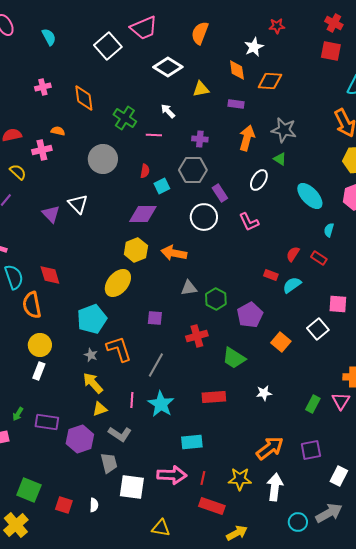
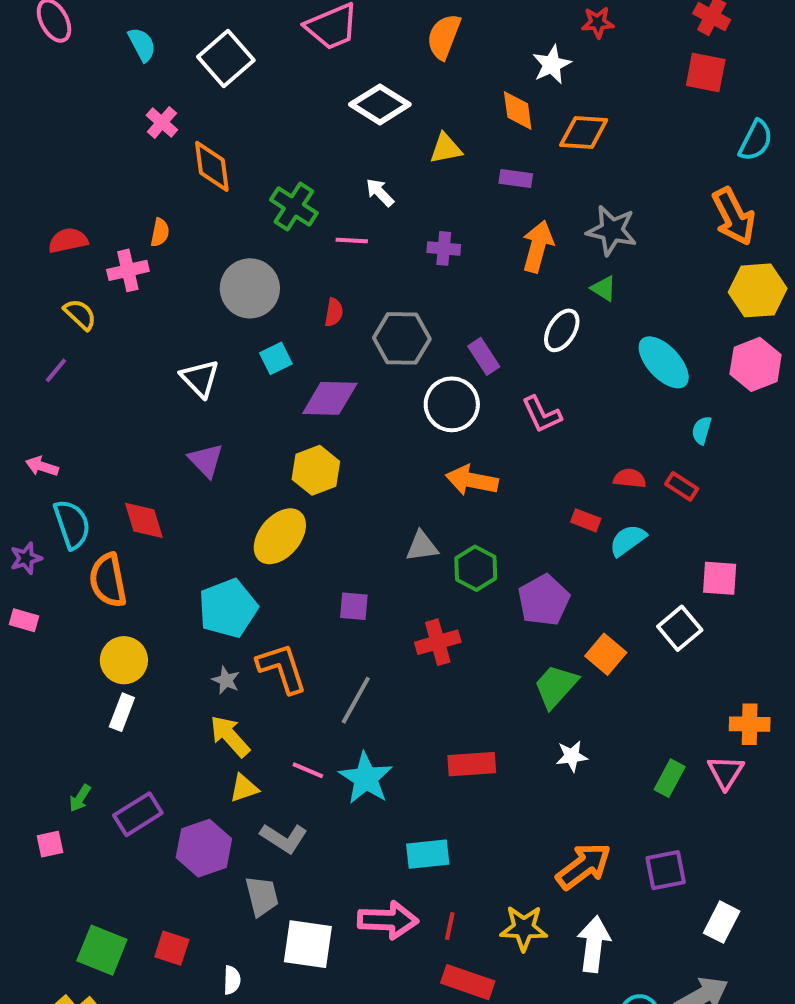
white square: (108, 46) -> (226, 59), moved
pink cross: (43, 87) -> (162, 122), moved, turned -35
orange semicircle: (58, 131) -> (160, 232), turned 88
gray hexagon: (193, 170) -> (402, 338), moved
cyan square: (162, 186) -> (276, 358), moved
purple triangle: (51, 214) -> (206, 460), moved
orange arrow: (174, 253) -> (472, 480), moved
red semicircle: (293, 254) -> (630, 478), turned 63
green trapezoid: (234, 358) -> (556, 686), moved, turned 100
pink line: (132, 400) -> (308, 770), turned -70
purple rectangle: (47, 422) -> (138, 814), turned -40
red square: (64, 505) -> (172, 948), moved

